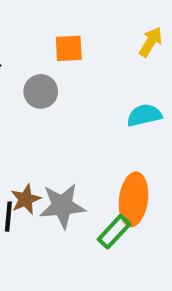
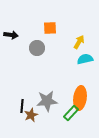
yellow arrow: (151, 42) -> (79, 42), moved
brown star: (26, 199) -> (31, 115), moved

